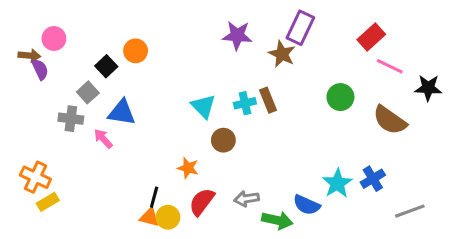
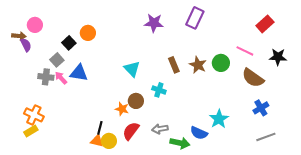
red rectangle: (371, 37) -> (265, 24), moved
brown star: (282, 54) -> (198, 65), moved
pink line: (390, 66) -> (245, 51), moved
cyan cross: (245, 103) -> (159, 90), moved, turned 32
pink arrow: (103, 139) -> (61, 78), moved
brown circle: (223, 140) -> (136, 101), moved
orange cross: (35, 177) -> (34, 115), moved
blue cross: (373, 179) -> (261, 108), moved

